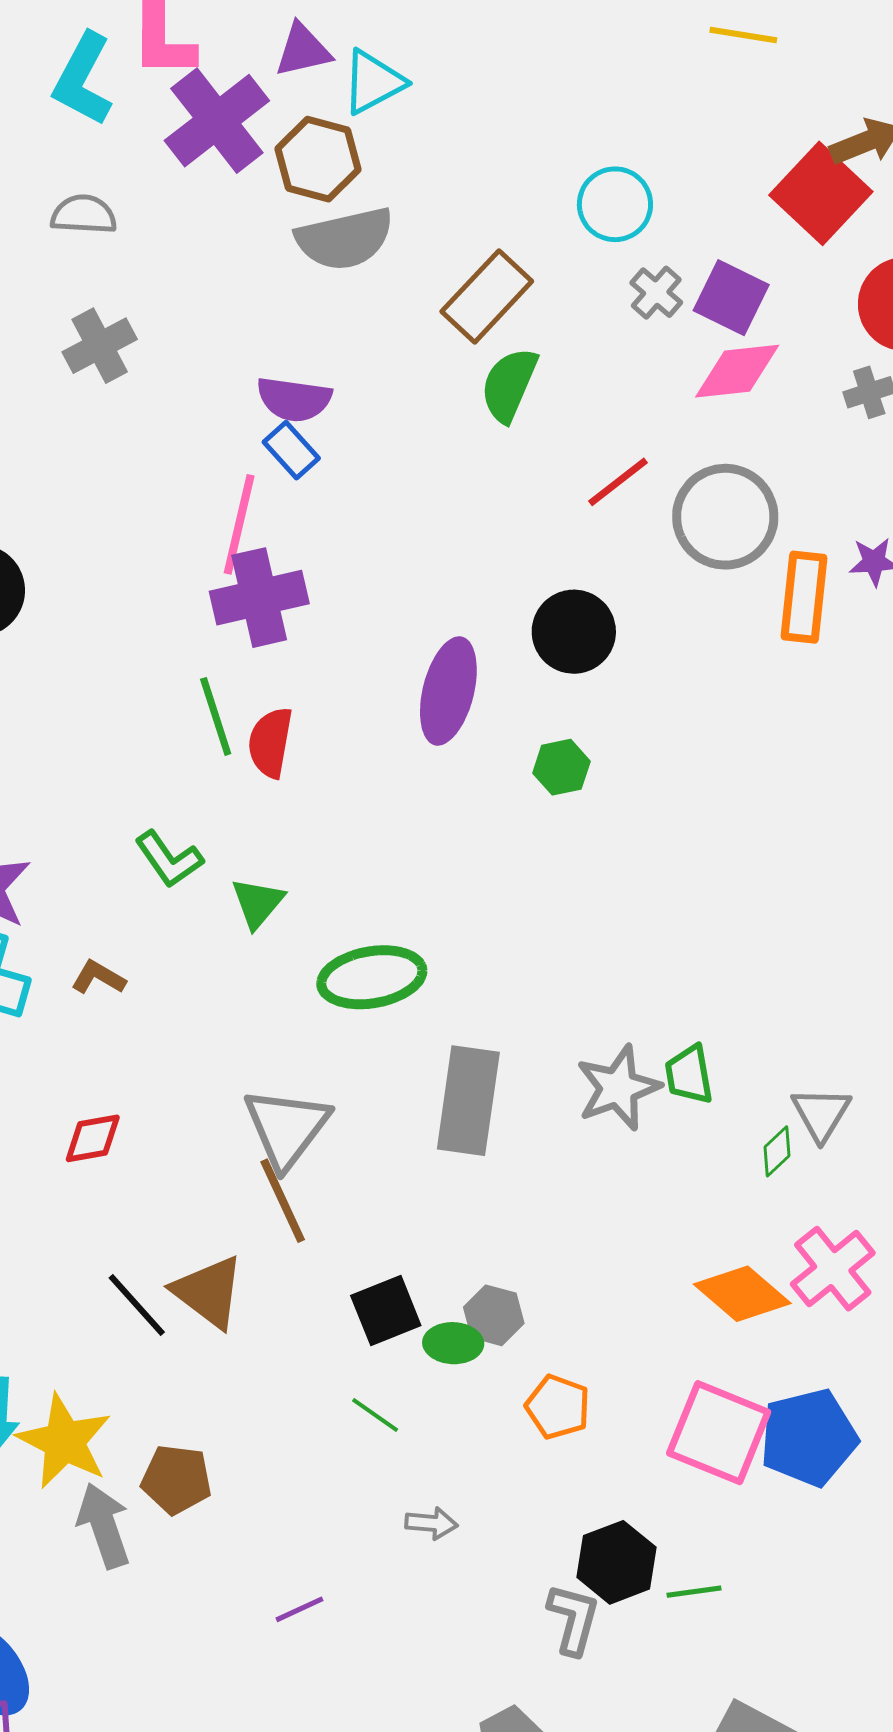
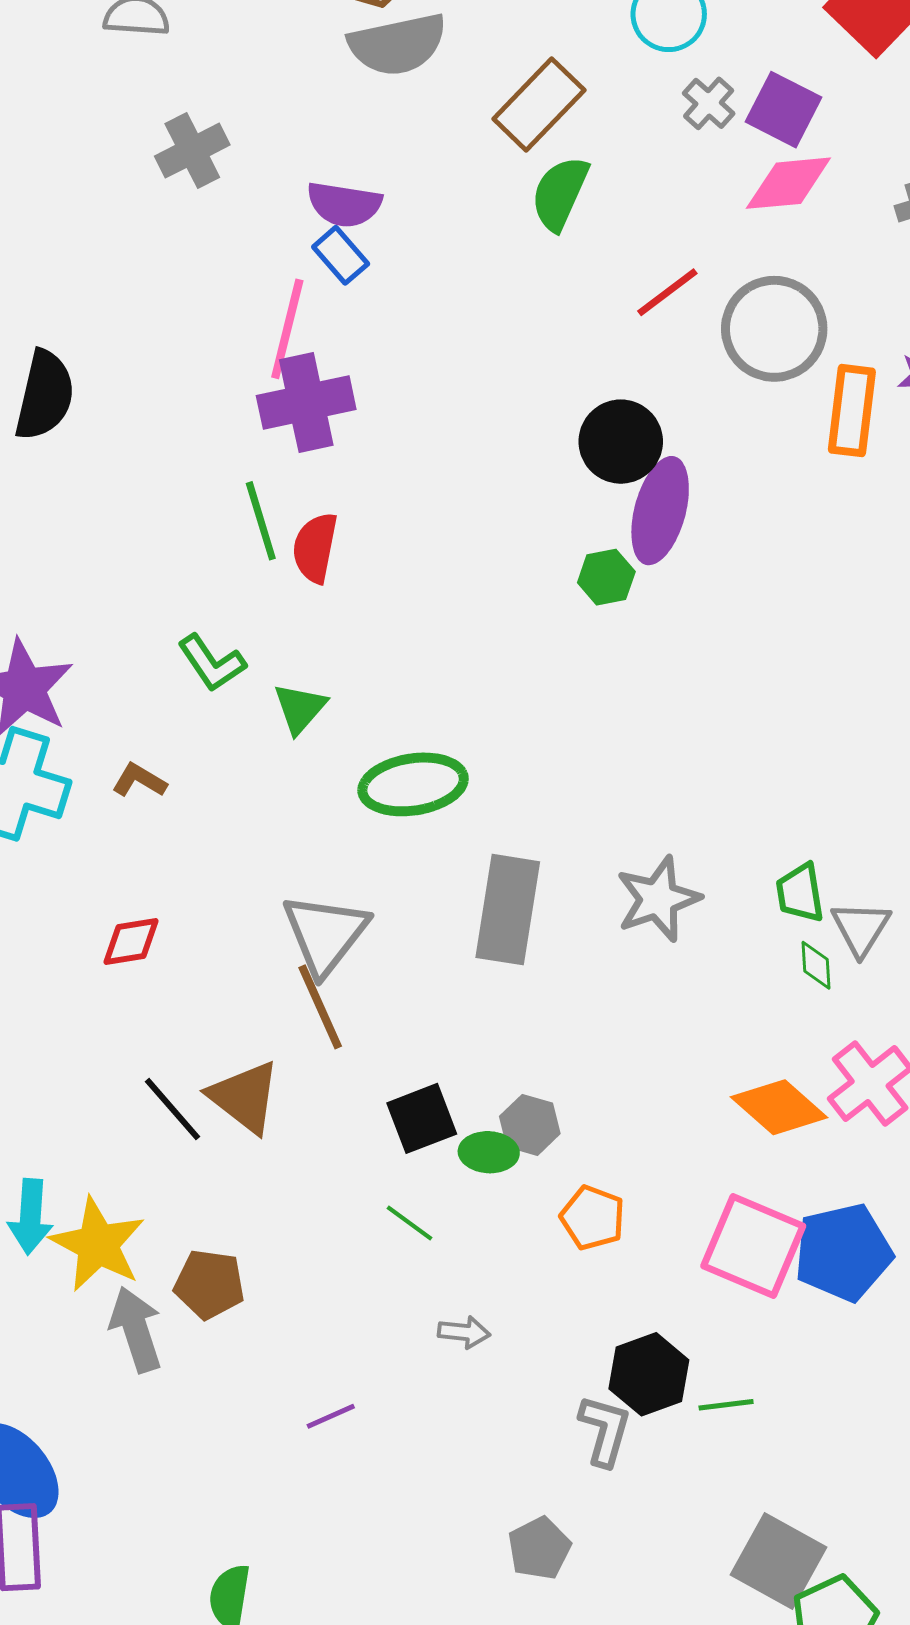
gray cross: (100, 346) -> (192, 151), moved
purple ellipse: (448, 691) -> (660, 511), moved
green trapezoid: (689, 1075) -> (800, 893), moved
green diamond: (777, 1151) -> (816, 965), turned -51

